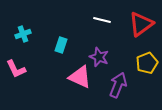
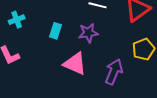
purple star: (99, 57) -> (88, 33), moved, turned -30

